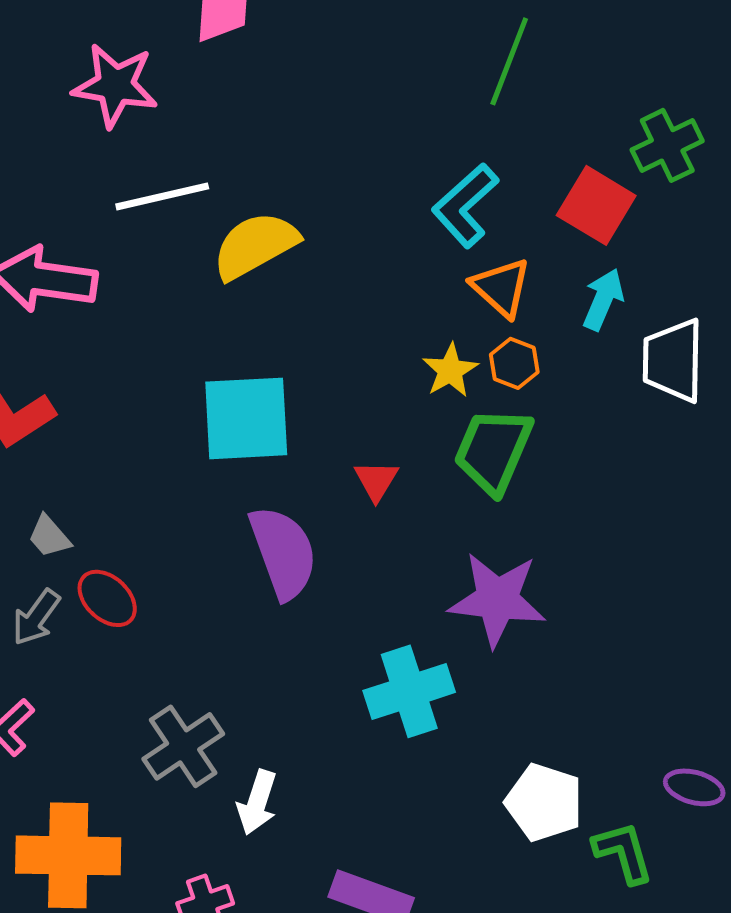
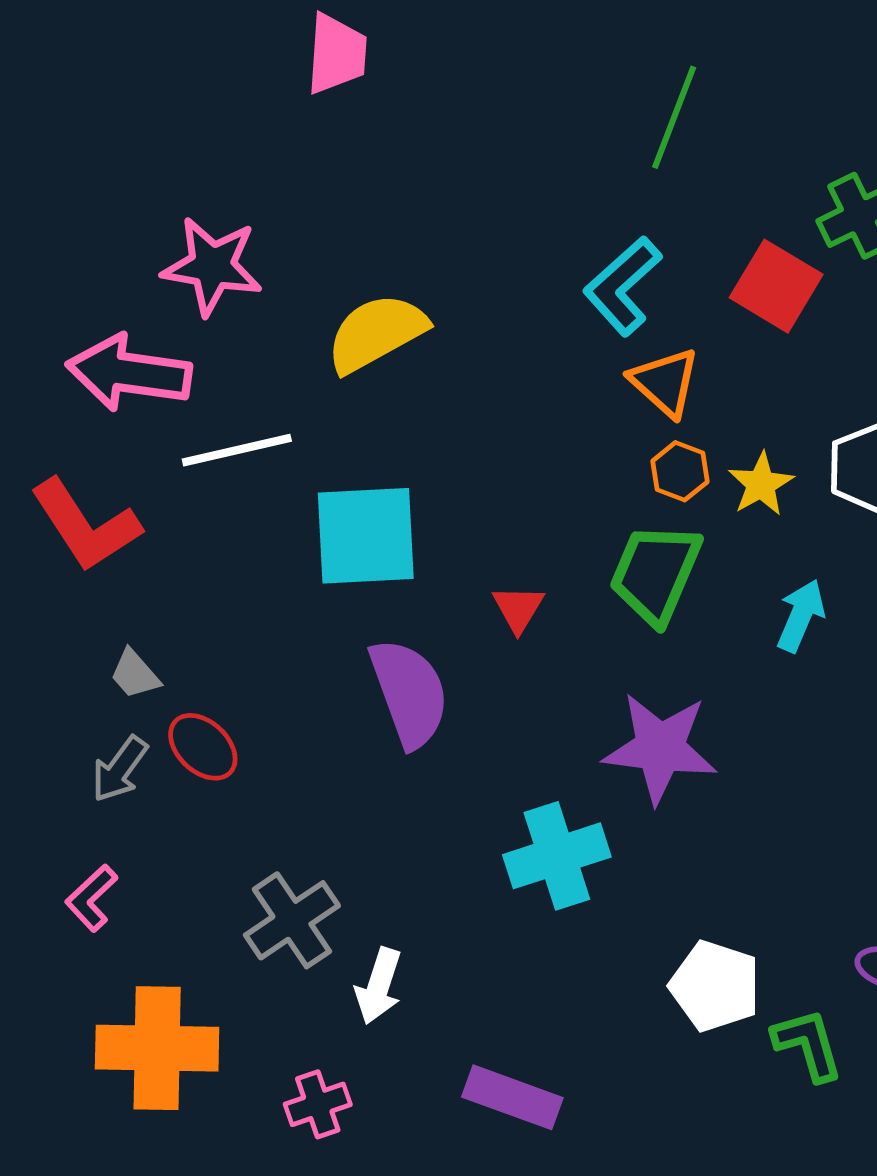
pink star: (115, 85) -> (212, 266), moved
white line: (162, 196) -> (237, 450), moved
cyan arrow: (603, 299) -> (801, 616), moved
yellow star: (450, 370) -> (761, 484), moved

